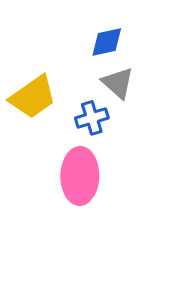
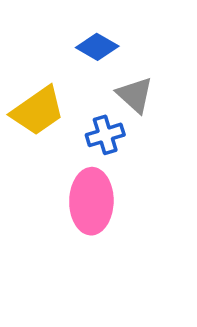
blue diamond: (107, 42) -> (97, 47), moved, turned 42

